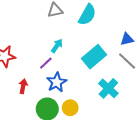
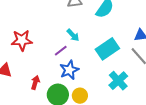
cyan arrow: (57, 46) -> (73, 35), turned 96
red arrow: (23, 86) -> (35, 83), moved

